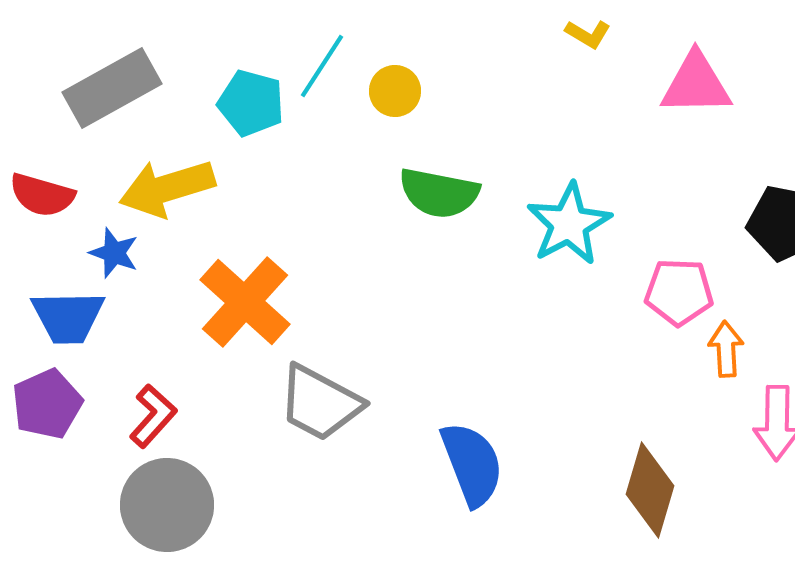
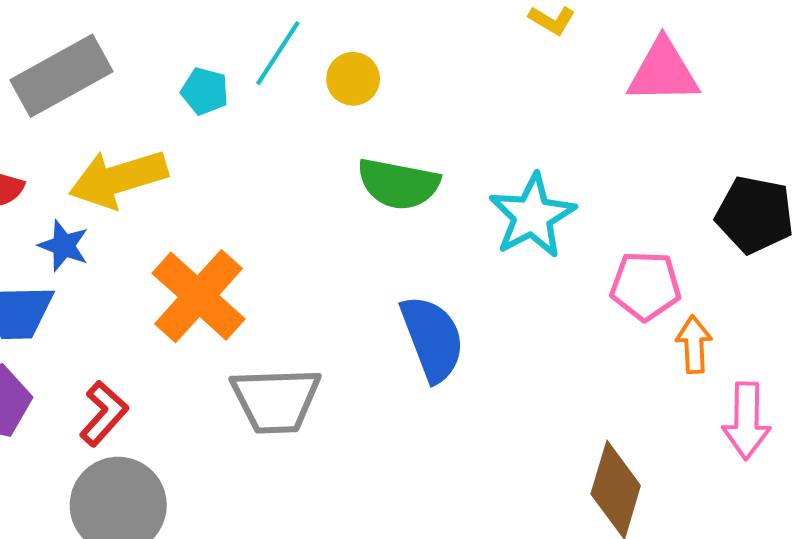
cyan pentagon: (251, 103) -> (205, 91), size x0.7
gray trapezoid: (320, 403) -> (276, 400), turned -30
blue semicircle: (472, 464) -> (432, 338), moved

